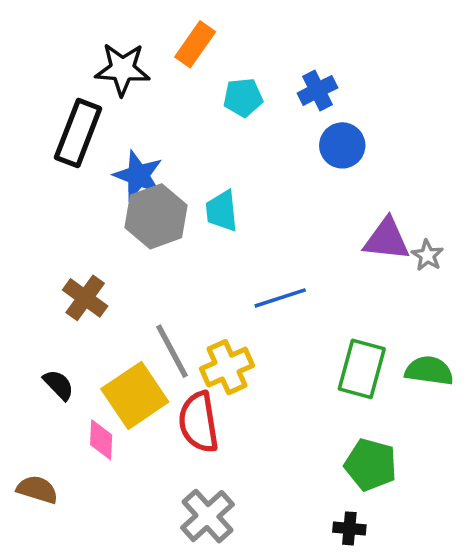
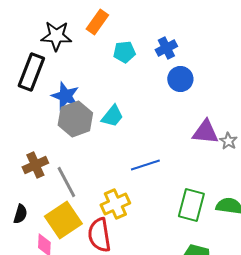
cyan trapezoid: (222, 211) -> (112, 116), turned -135
brown cross: (85, 298) -> (35, 165), turned 30
gray line: (172, 351) -> (66, 182), moved
black semicircle: (59, 385) -> (20, 214), turned 60

